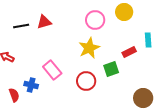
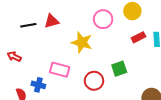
yellow star: (89, 48) -> (82, 42), moved, turned -30
red rectangle: (129, 52) -> (138, 37), moved
pink rectangle: (52, 70) -> (60, 70), turned -36

